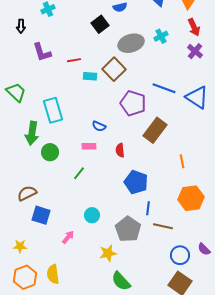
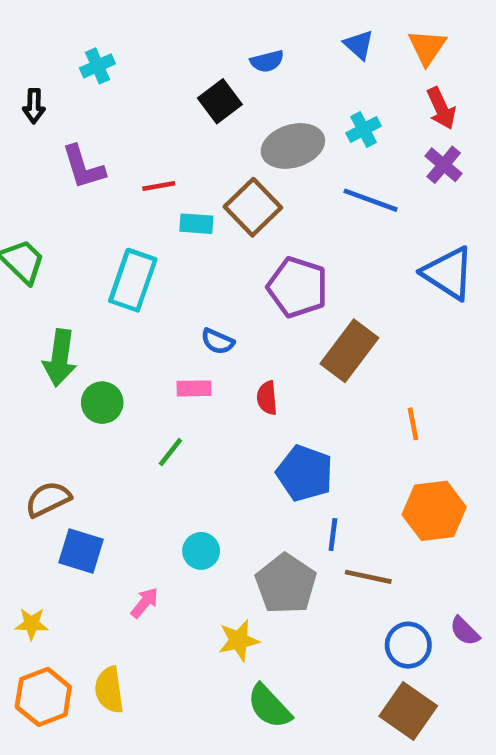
blue line: (164, 88) -> (371, 200), moved
cyan rectangle: (53, 110) -> (133, 280), moved, turned 35

